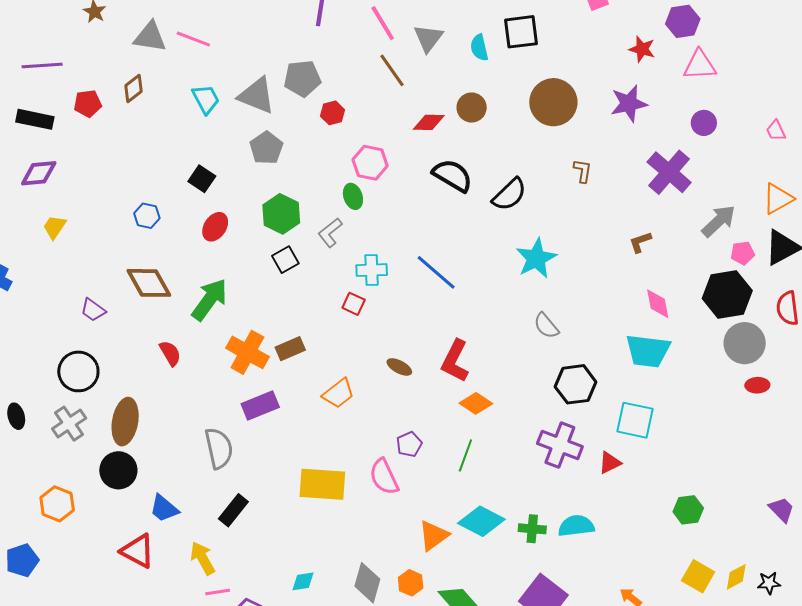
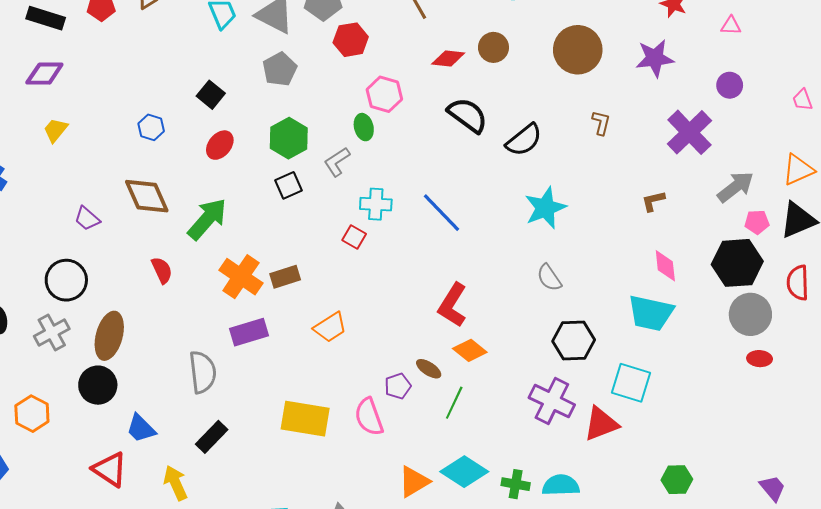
pink triangle: (700, 65) -> (731, 26), size x0.6
red hexagon: (332, 113) -> (351, 40), size x1.4
brown ellipse: (399, 367) -> (429, 369), moved
red triangle: (610, 463) -> (601, 424), size x1.5

